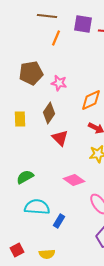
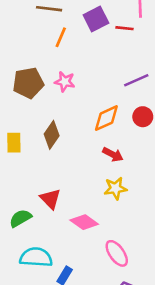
purple square: (83, 24) -> (96, 19), turned -36
pink star: (59, 83) -> (65, 82), moved
red triangle: (60, 138) -> (50, 199), moved

